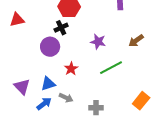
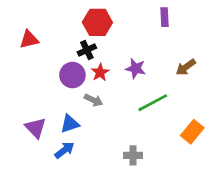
red star: (71, 69) -> (100, 72), moved
gray arrow: (66, 98) -> (93, 100), moved
orange rectangle: (141, 101) -> (192, 132), moved

